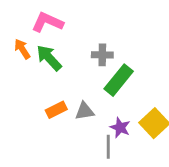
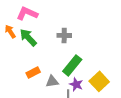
green rectangle: (119, 80) -> (72, 65), moved
gray triangle: (85, 111) -> (52, 81), moved

